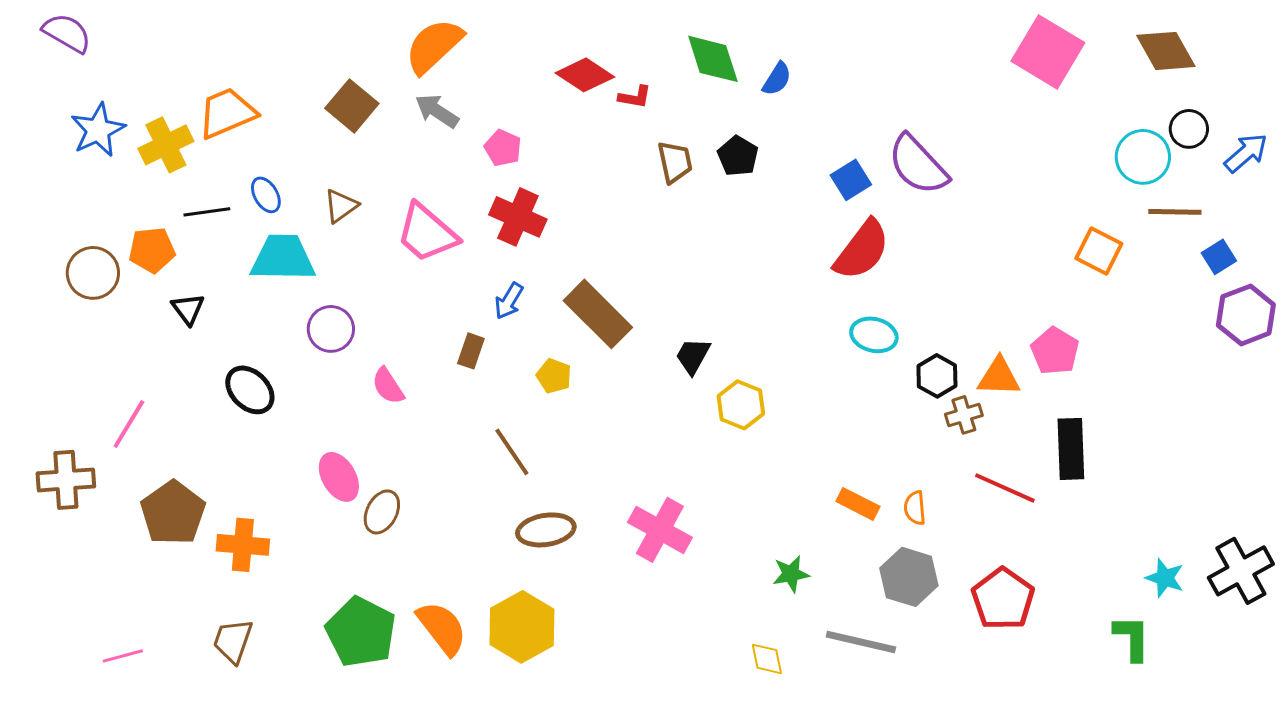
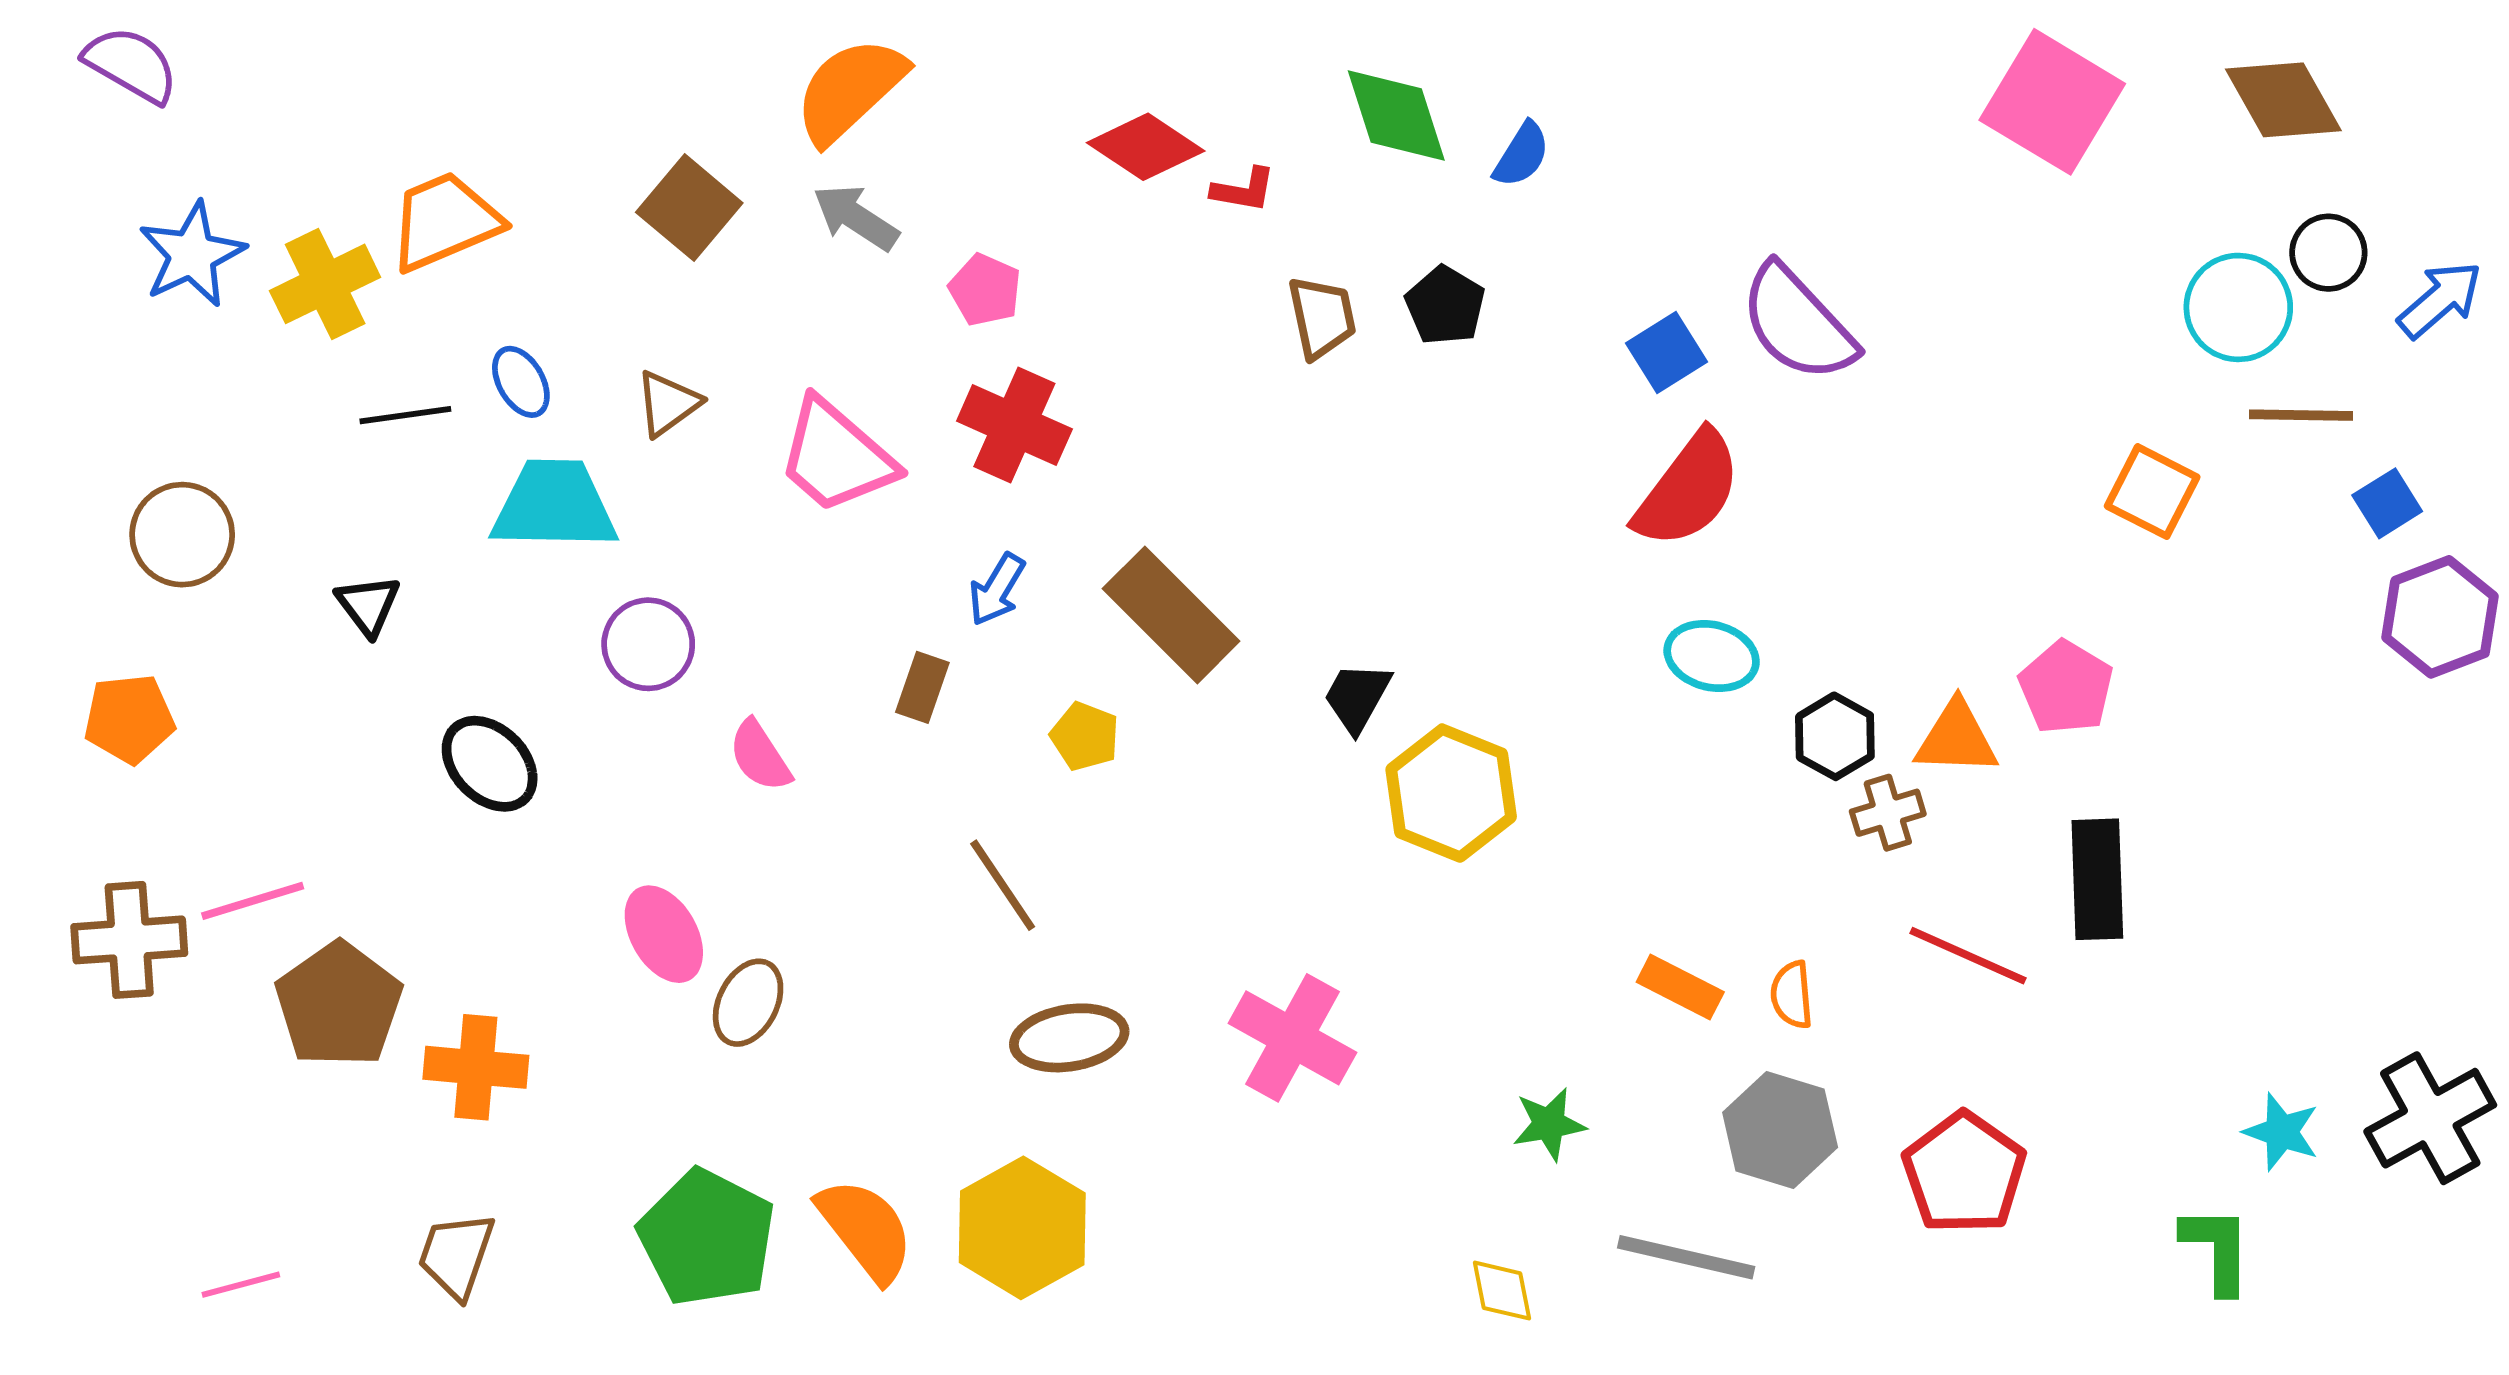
orange pentagon: (152, 250) -> (129, 719), moved
yellow hexagon: (741, 405) -> (1451, 793), size x1.4
pink line: (129, 424) -> (253, 901), moved, turned 42

